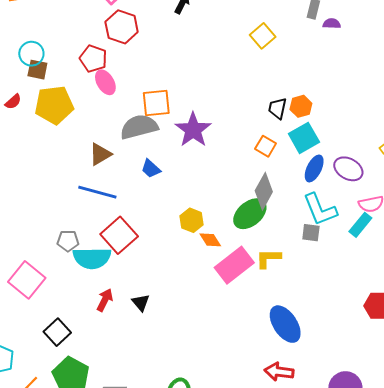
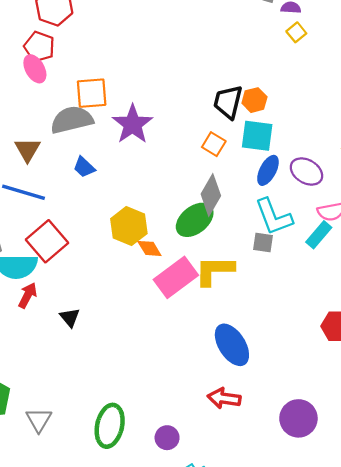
yellow square: (263, 36) -> (296, 32), moved, size x0.7
red pentagon: (93, 59) -> (39, 47), moved
black trapezoid: (277, 108) -> (228, 102), size x1.4
cyan square: (304, 138) -> (257, 136), turned 36
brown triangle: (100, 154) -> (28, 150), turned -30
yellow hexagon: (192, 220) -> (129, 226), size x1.4
yellow L-shape: (268, 258) -> (214, 271), size x1.4
red arrow: (105, 300) -> (28, 295), moved

